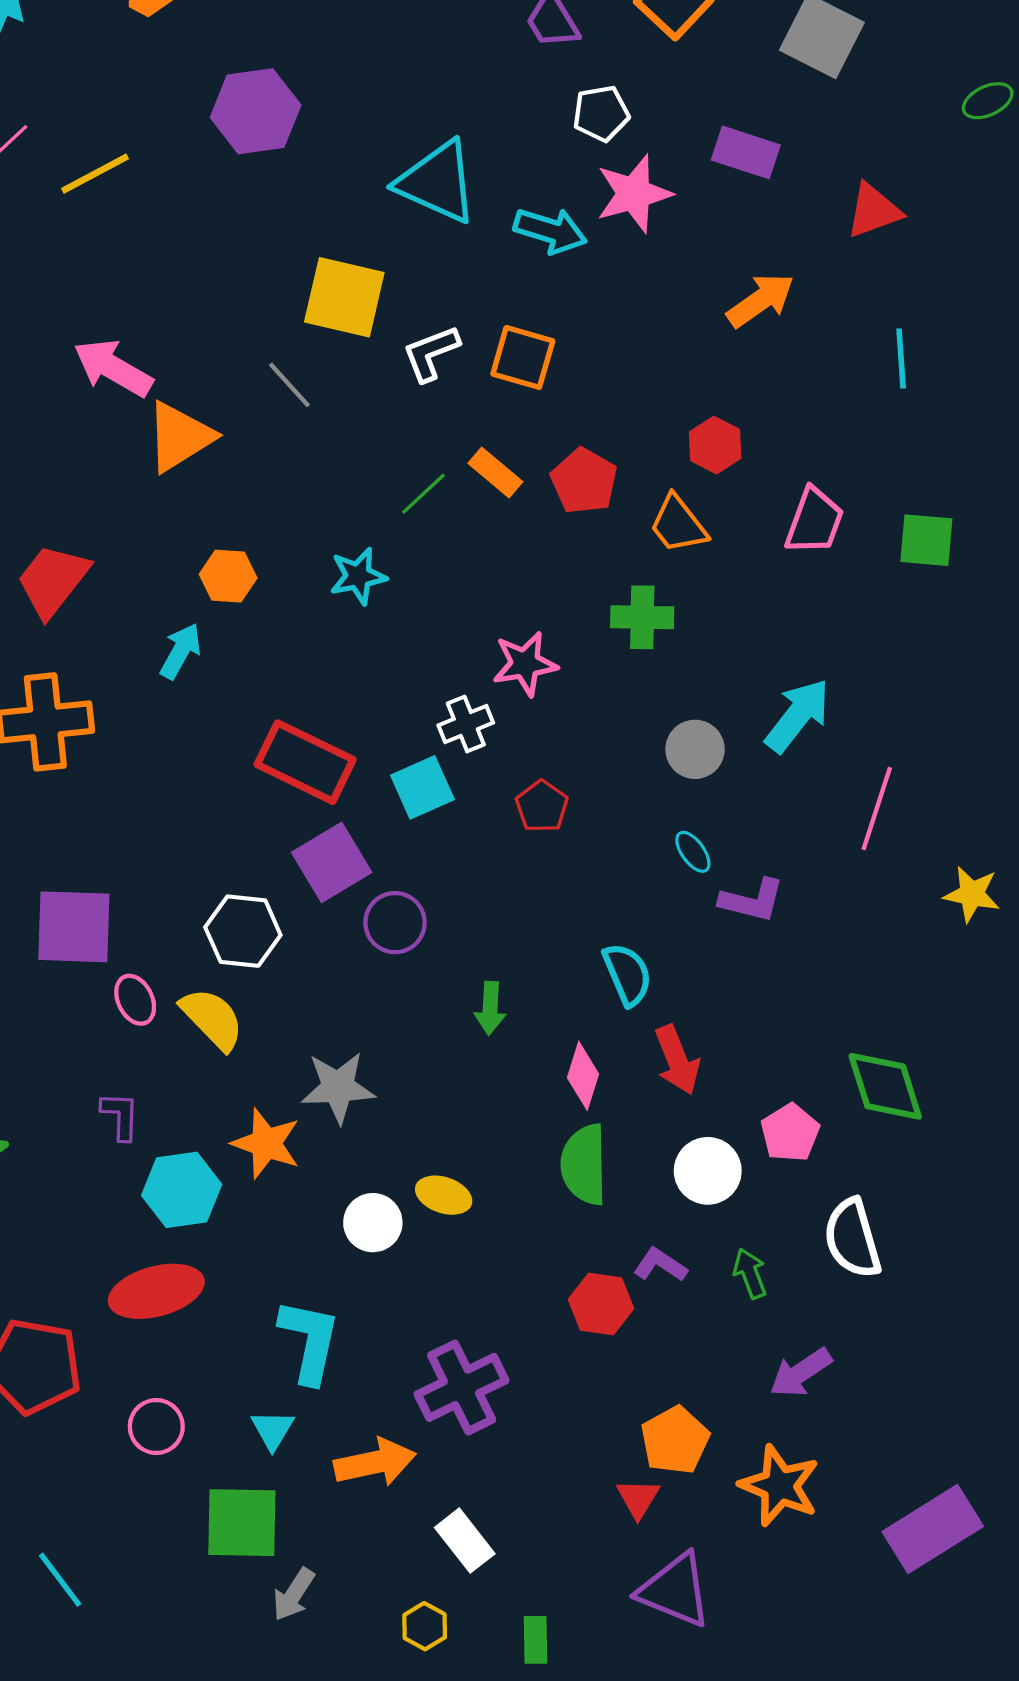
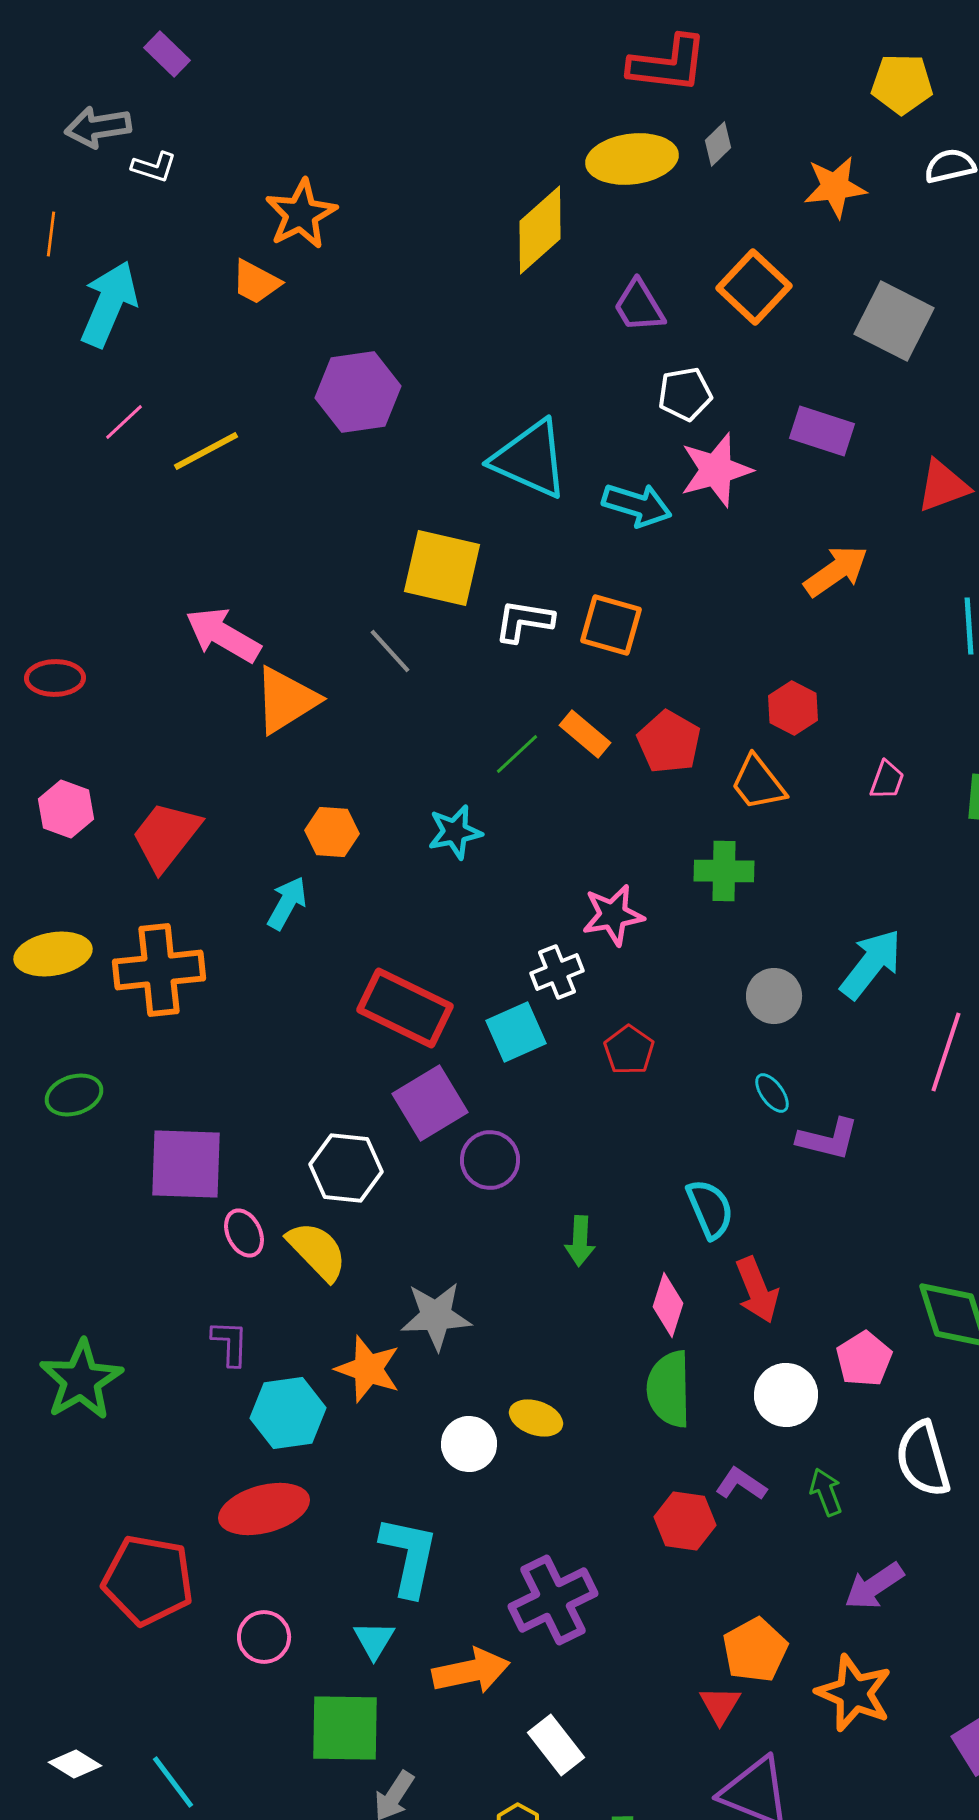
white L-shape: (431, 353) -> (524, 621), turned 30
pink trapezoid: (814, 521) -> (887, 780), size x0.6

